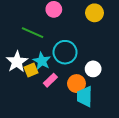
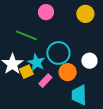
white circle: (93, 69) -> (89, 61), moved
orange circle: (76, 84) -> (68, 72), moved

